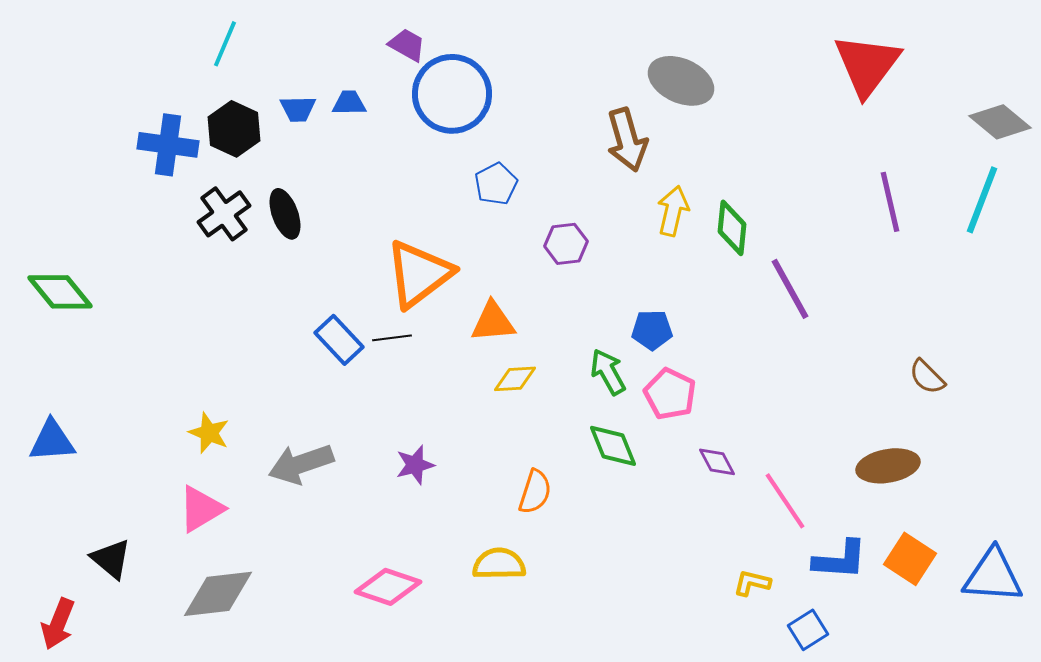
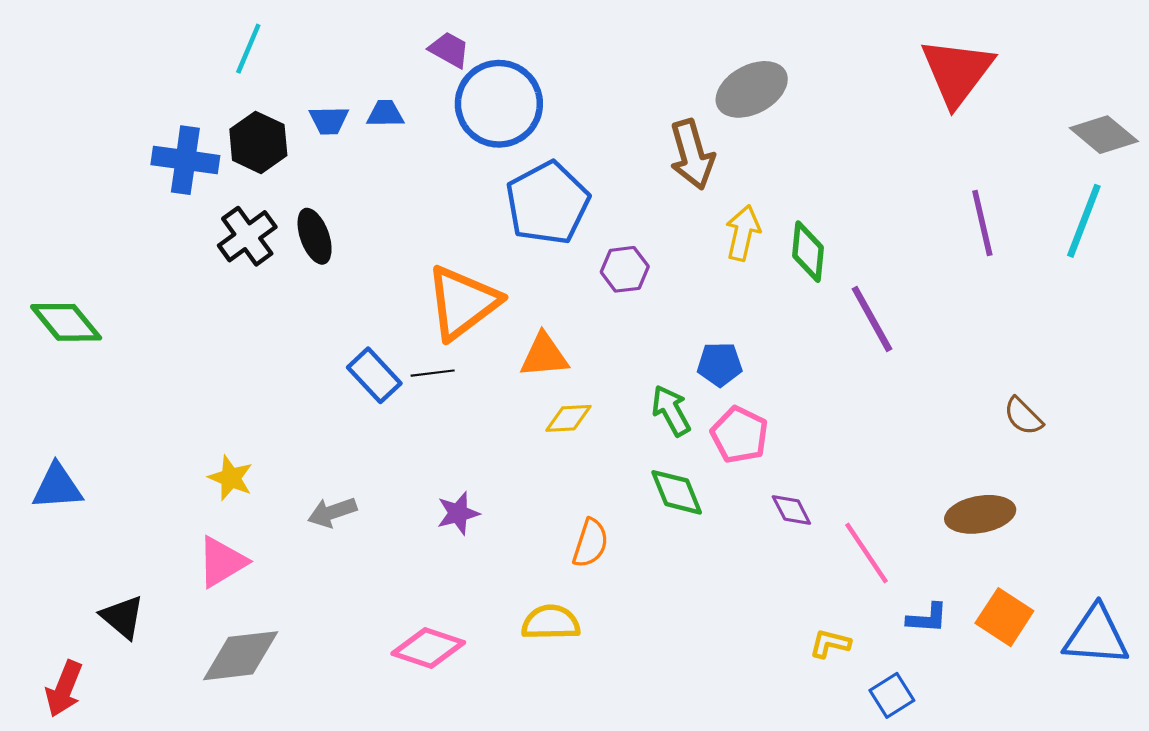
gray ellipse: (681, 81) -> (752, 89), turned -52
blue pentagon: (496, 184) -> (547, 203), size x1.8
gray arrow: (301, 464) -> (332, 512), size x0.7
blue L-shape: (840, 560) -> (927, 618), size x0.7

